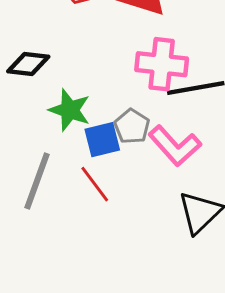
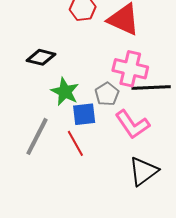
gray pentagon: (132, 126) -> (107, 94), moved

